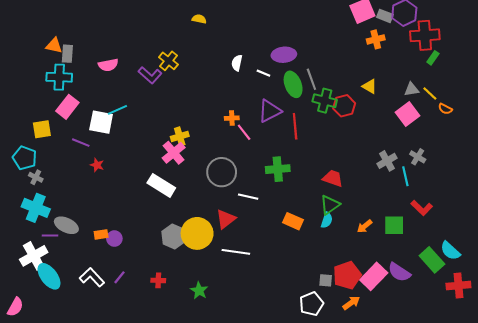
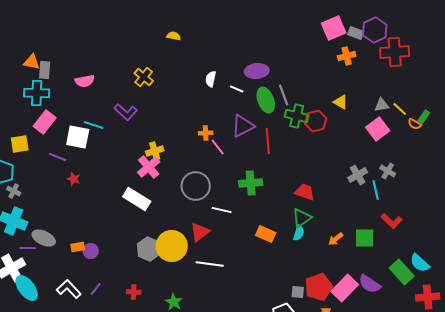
green rectangle: (433, 58) -> (424, 117), moved
purple L-shape: (150, 75) -> (126, 112), moved
cyan line: (117, 110) -> (94, 125), turned 42

